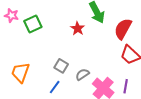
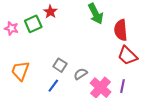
pink star: (12, 15) -> (11, 28), moved
red star: (78, 28) -> (50, 12), moved
red semicircle: (123, 29) -> (121, 30), turned -35

